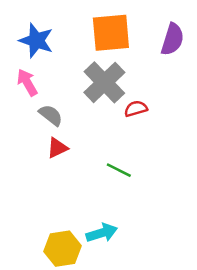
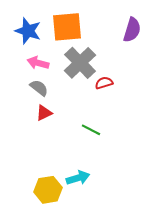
orange square: (111, 33) -> (67, 27), moved
pink arrow: (27, 82) -> (38, 63), moved, turned -45

